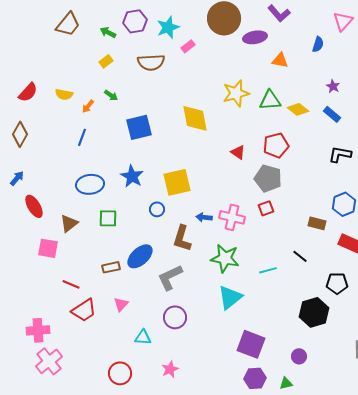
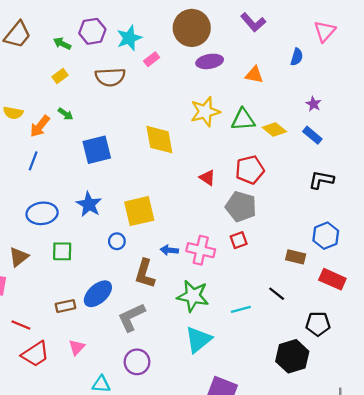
purple ellipse: (255, 37) -> (210, 61), moved
orange arrow: (88, 106) -> (40, 126), size x1.5

